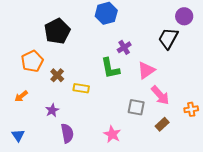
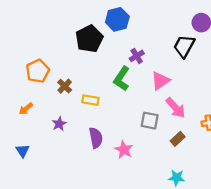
black pentagon: (57, 31) -> (89, 39), moved
green L-shape: (110, 68) -> (122, 79), turned 45
purple semicircle: (67, 133) -> (96, 138), moved

